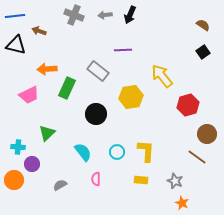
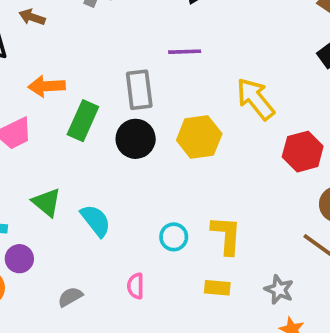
gray rectangle: (98, 71) -> (139, 90), turned 45
black circle: (96, 114) -> (136, 139), moved
green triangle: (47, 133) -> (47, 202), turned -36
cyan semicircle: (83, 152) -> (96, 221), moved

